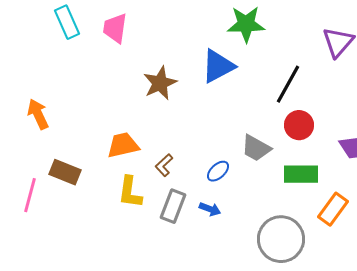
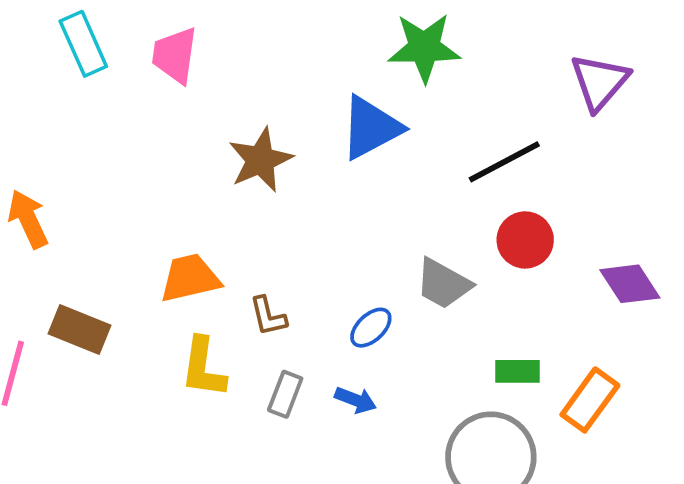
black line: (288, 84) -> (504, 162), turned 33
brown L-shape: (164, 165) -> (268, 316), turned -60
green rectangle: (301, 174) -> (518, 371), moved, size x0.7
gray rectangle: (173, 206) -> (285, 394), size x0.7

